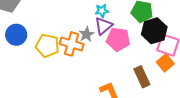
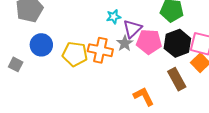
cyan star: (102, 11) -> (114, 17), moved
black hexagon: (154, 31) -> (177, 43), moved
gray star: (87, 34) -> (125, 43), moved

